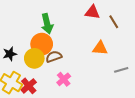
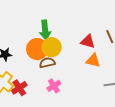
red triangle: (92, 12) -> (88, 41), moved
yellow circle: (34, 58) -> (52, 47), moved

